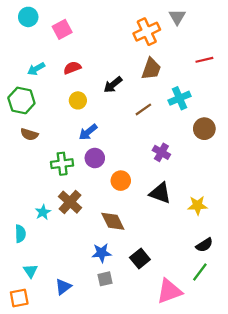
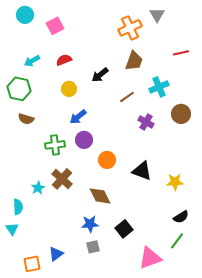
purple cross: (161, 152) -> (146, 122), moved
cyan triangle: (30, 271) -> (12, 229), moved
orange square: (19, 298) -> (32, 264), moved

